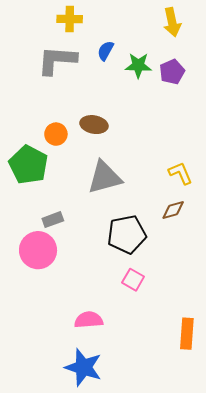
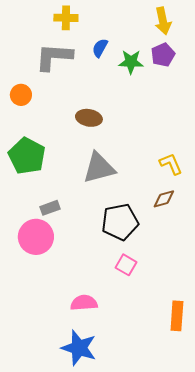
purple pentagon: (172, 72) -> (163, 55), moved
orange circle: (56, 134) -> (21, 95), moved

